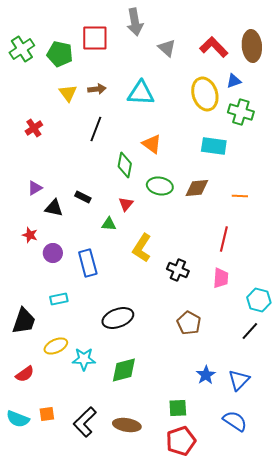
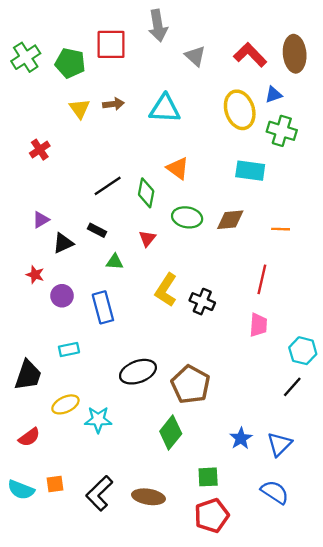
black line: (96, 129) -> (108, 186), moved, turned 35
black triangle: (54, 208) -> (63, 243), turned -36
green triangle: (109, 224) -> (115, 262), moved
black cross: (178, 270) -> (202, 302), moved
brown pentagon: (189, 323) -> (191, 385), moved, size x1.4
green diamond: (124, 370) -> (171, 432), moved, turned -36

